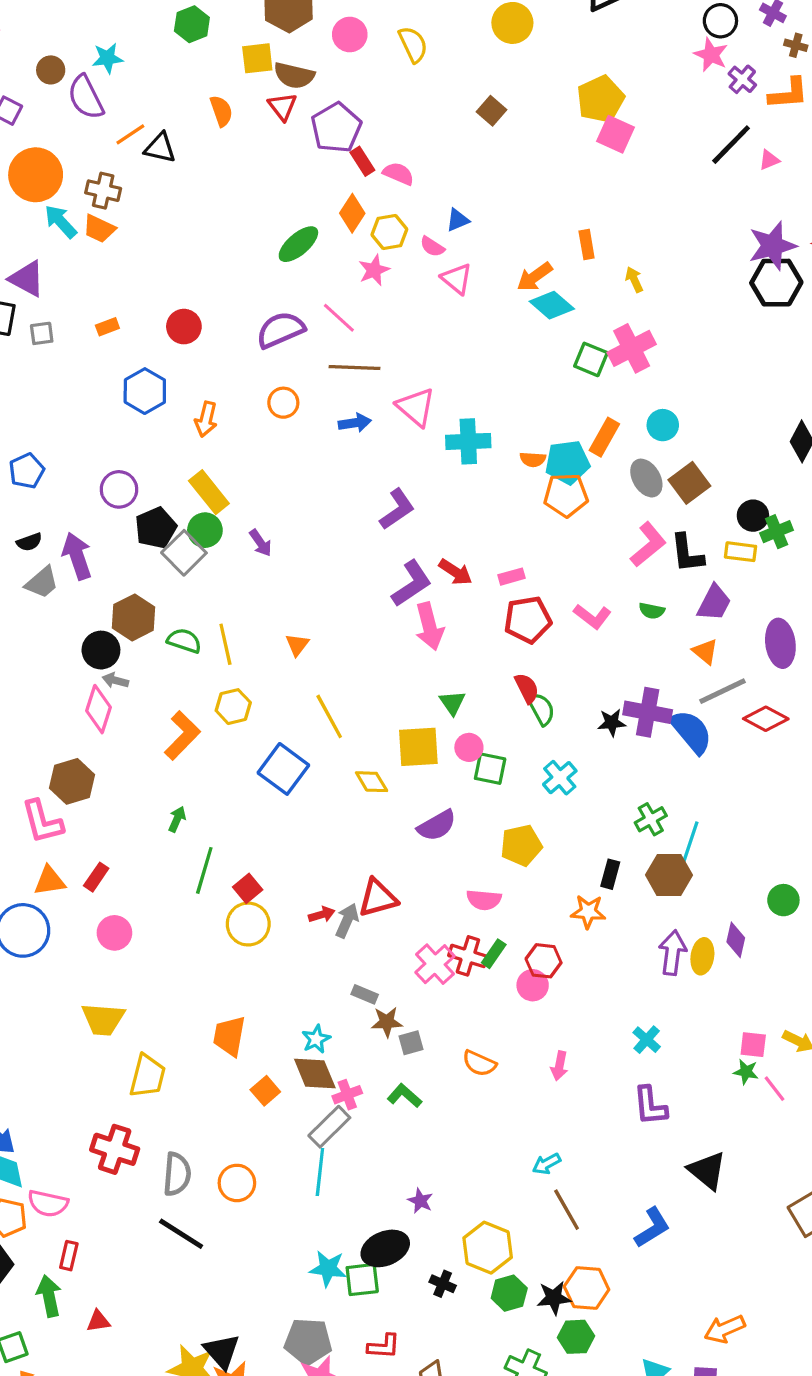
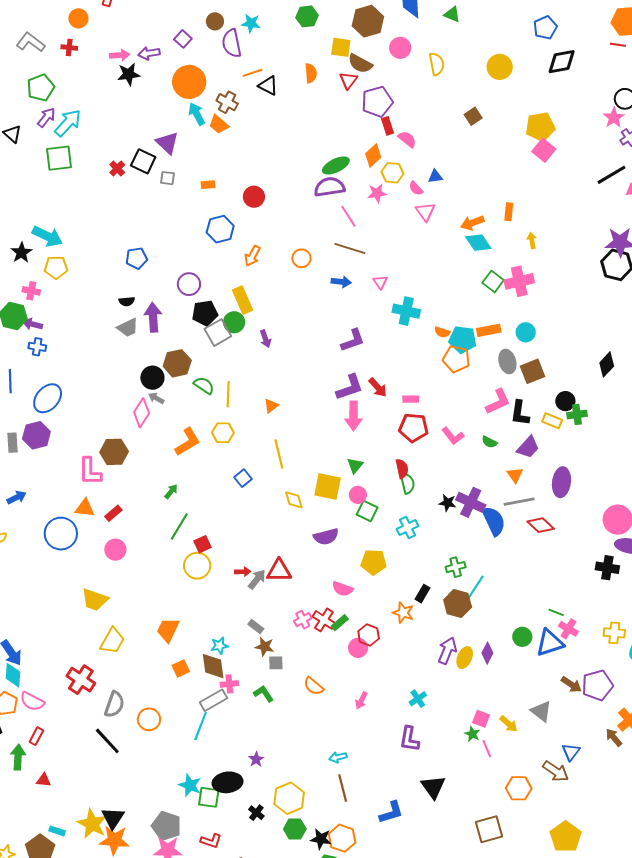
purple semicircle: (280, 330) -> (329, 187), moved
pink triangle: (416, 407) -> (380, 282), size x0.6
orange rectangle: (604, 437) -> (489, 330), turned 35
blue square: (283, 769) -> (243, 478), size x0.6
pink cross: (435, 964) -> (303, 620), size x0.7

